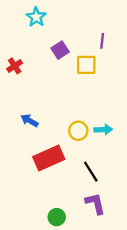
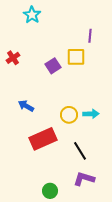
purple square: (60, 50) -> (53, 66), moved
purple L-shape: (95, 203) -> (84, 179), turned -60

